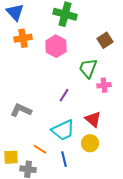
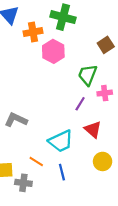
orange cross: (23, 38) -> (33, 32), moved
purple line: (64, 95) -> (80, 104), moved
yellow circle: (90, 143) -> (103, 161), moved

